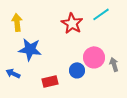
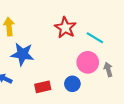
cyan line: (101, 14) -> (95, 38), moved, turned 66
blue circle: (77, 70) -> (72, 84), moved

